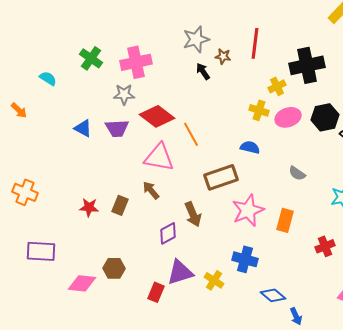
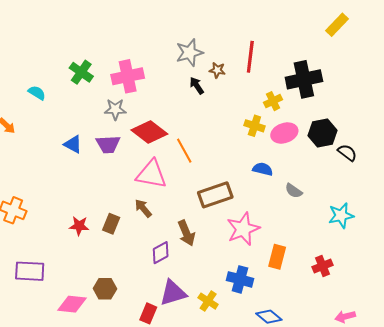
blue semicircle: (250, 147) -> (263, 169), moved
orange rectangle: (285, 220) -> (277, 257), moved

